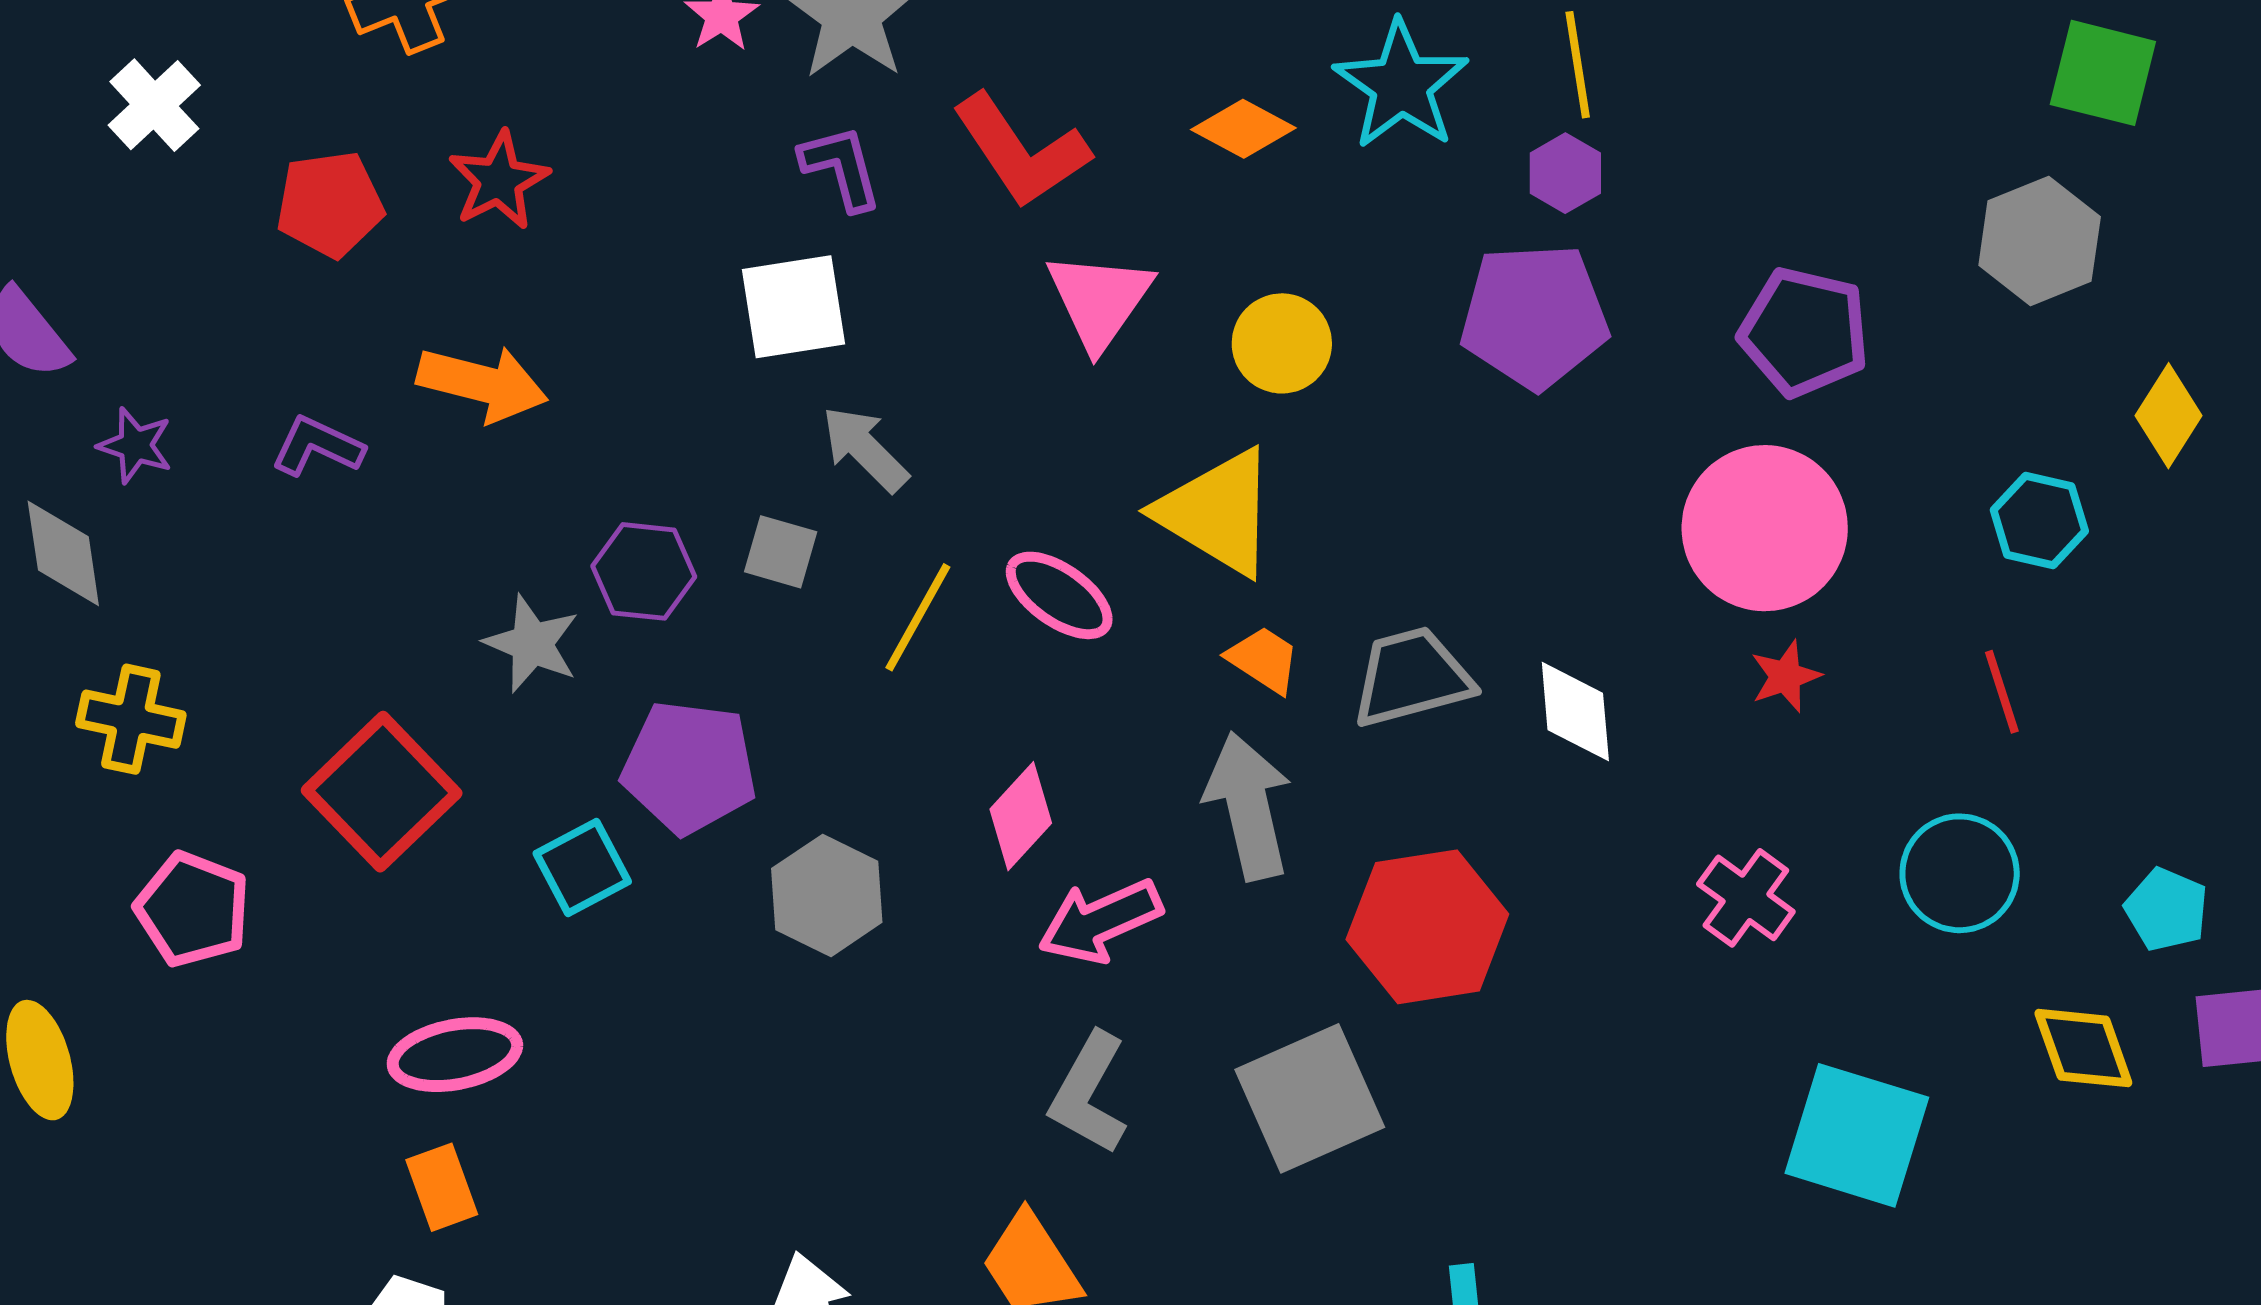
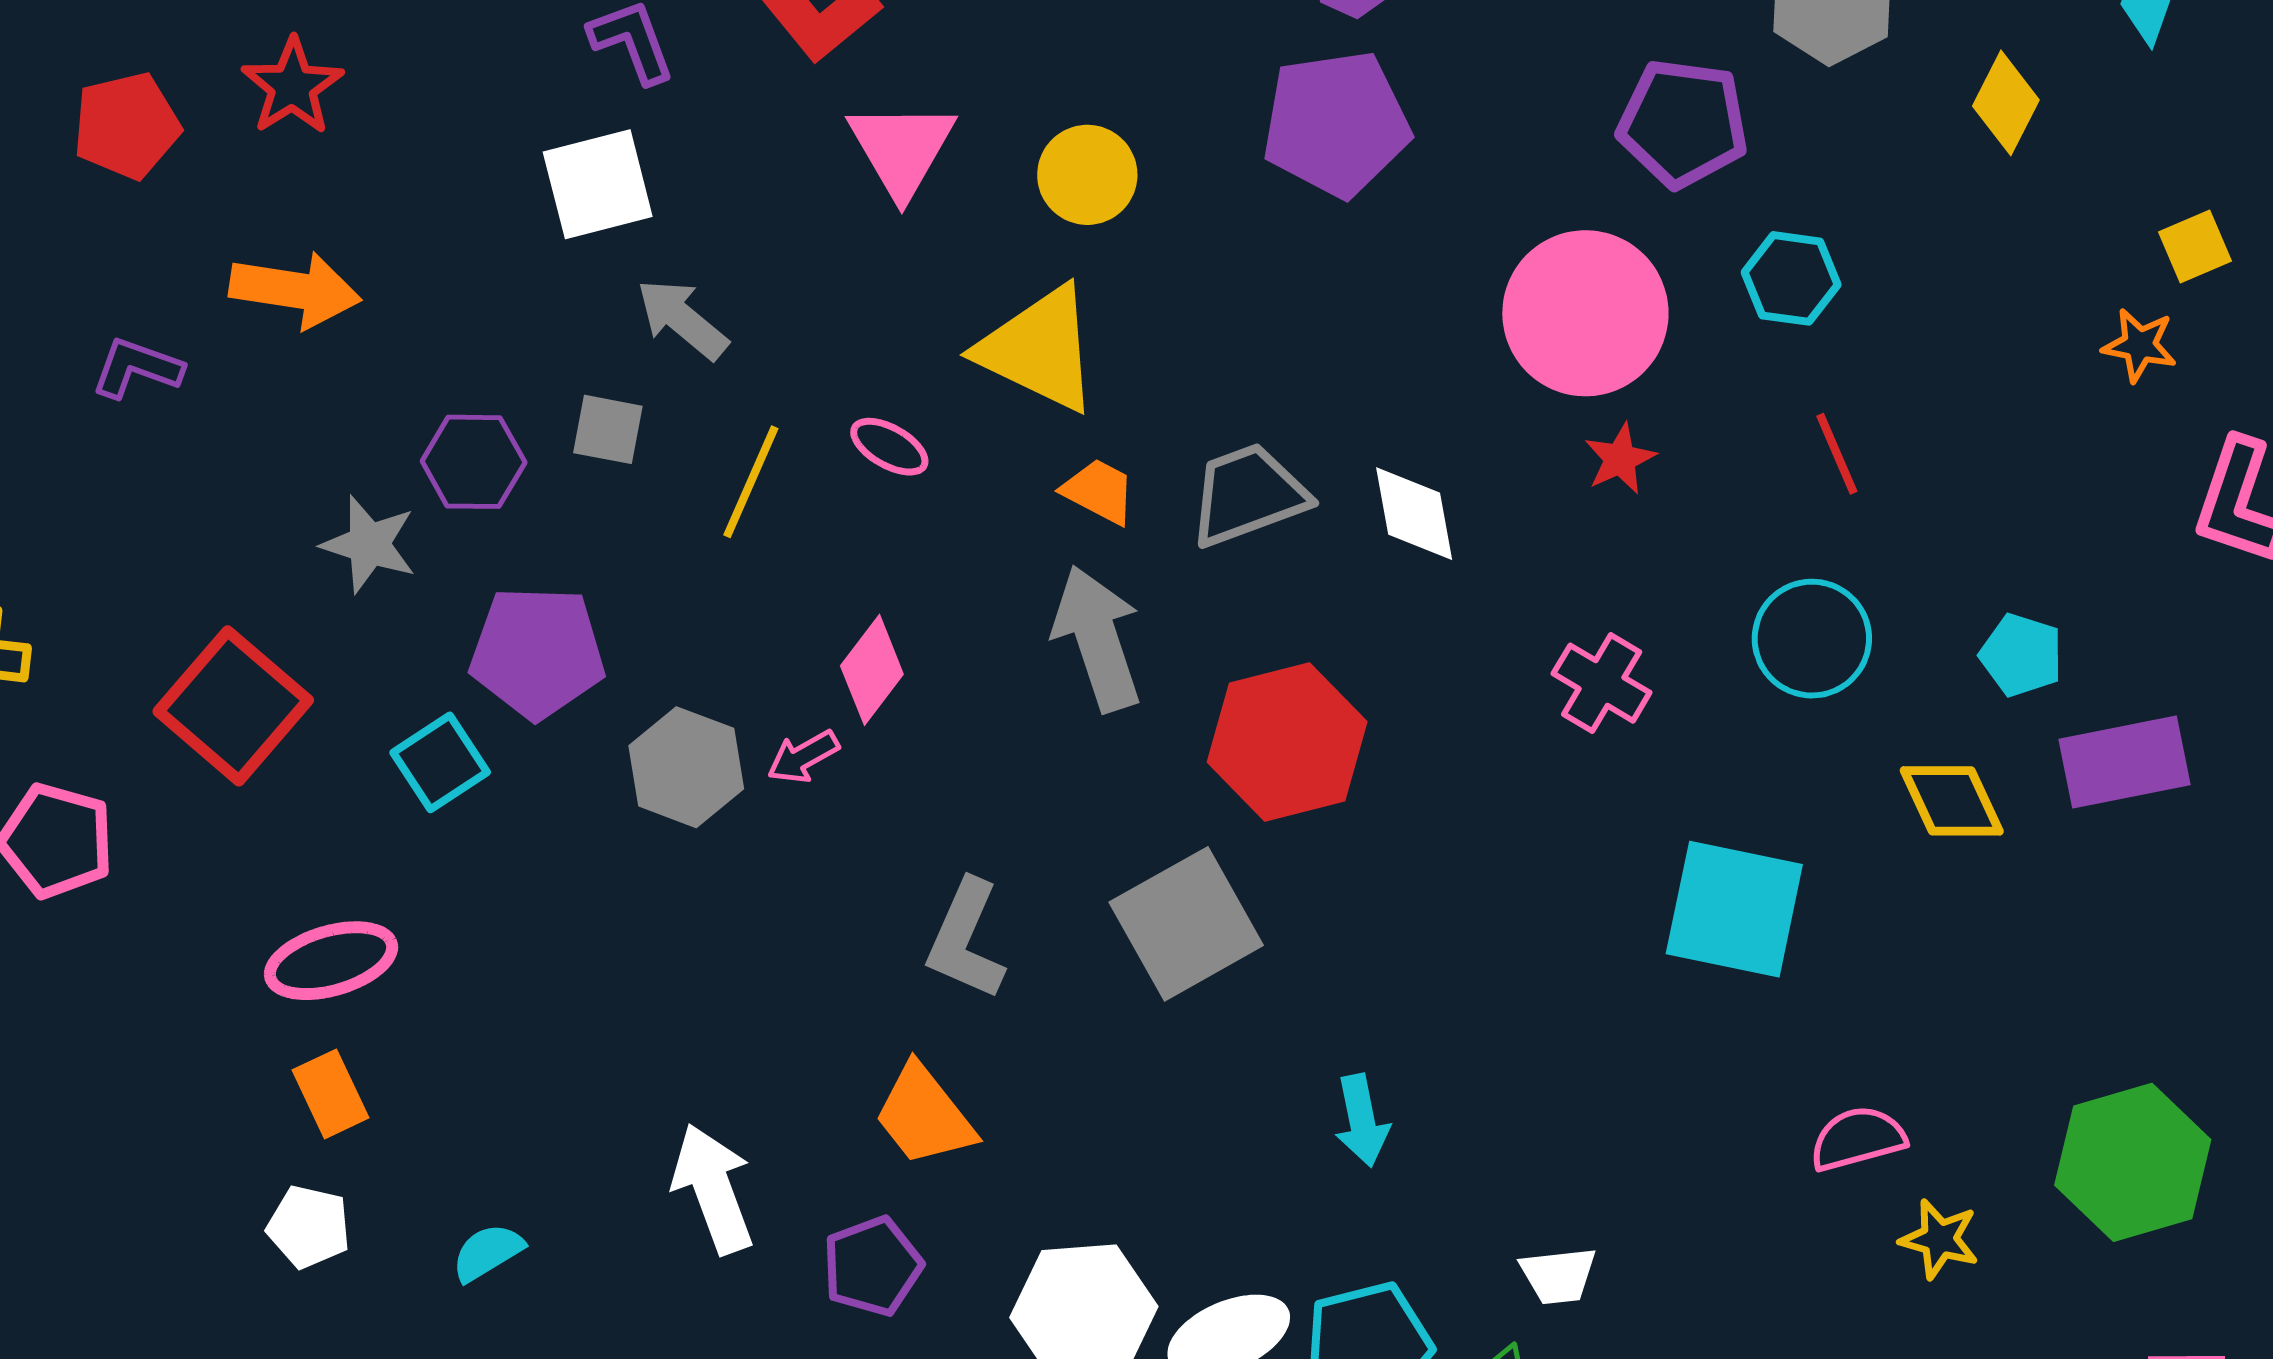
purple pentagon: (1804, 332) -> (1683, 123), moved
yellow diamond: (2169, 416) -> (2006, 103), moved
cyan hexagon: (2039, 520) -> (1791, 278), moved
pink ellipse: (1059, 595) -> (889, 447), size x0.7
pink arrow: (1100, 921) -> (803, 757), moved, size x0.6

